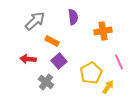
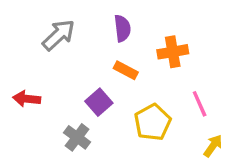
orange rectangle: (52, 41) -> (126, 70), moved
red arrow: (28, 59) -> (27, 99), moved
yellow arrow: (108, 87) -> (213, 146), moved

